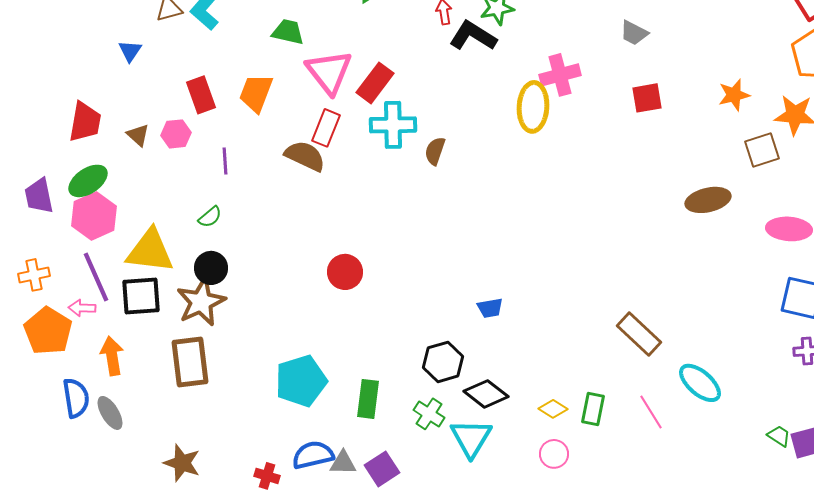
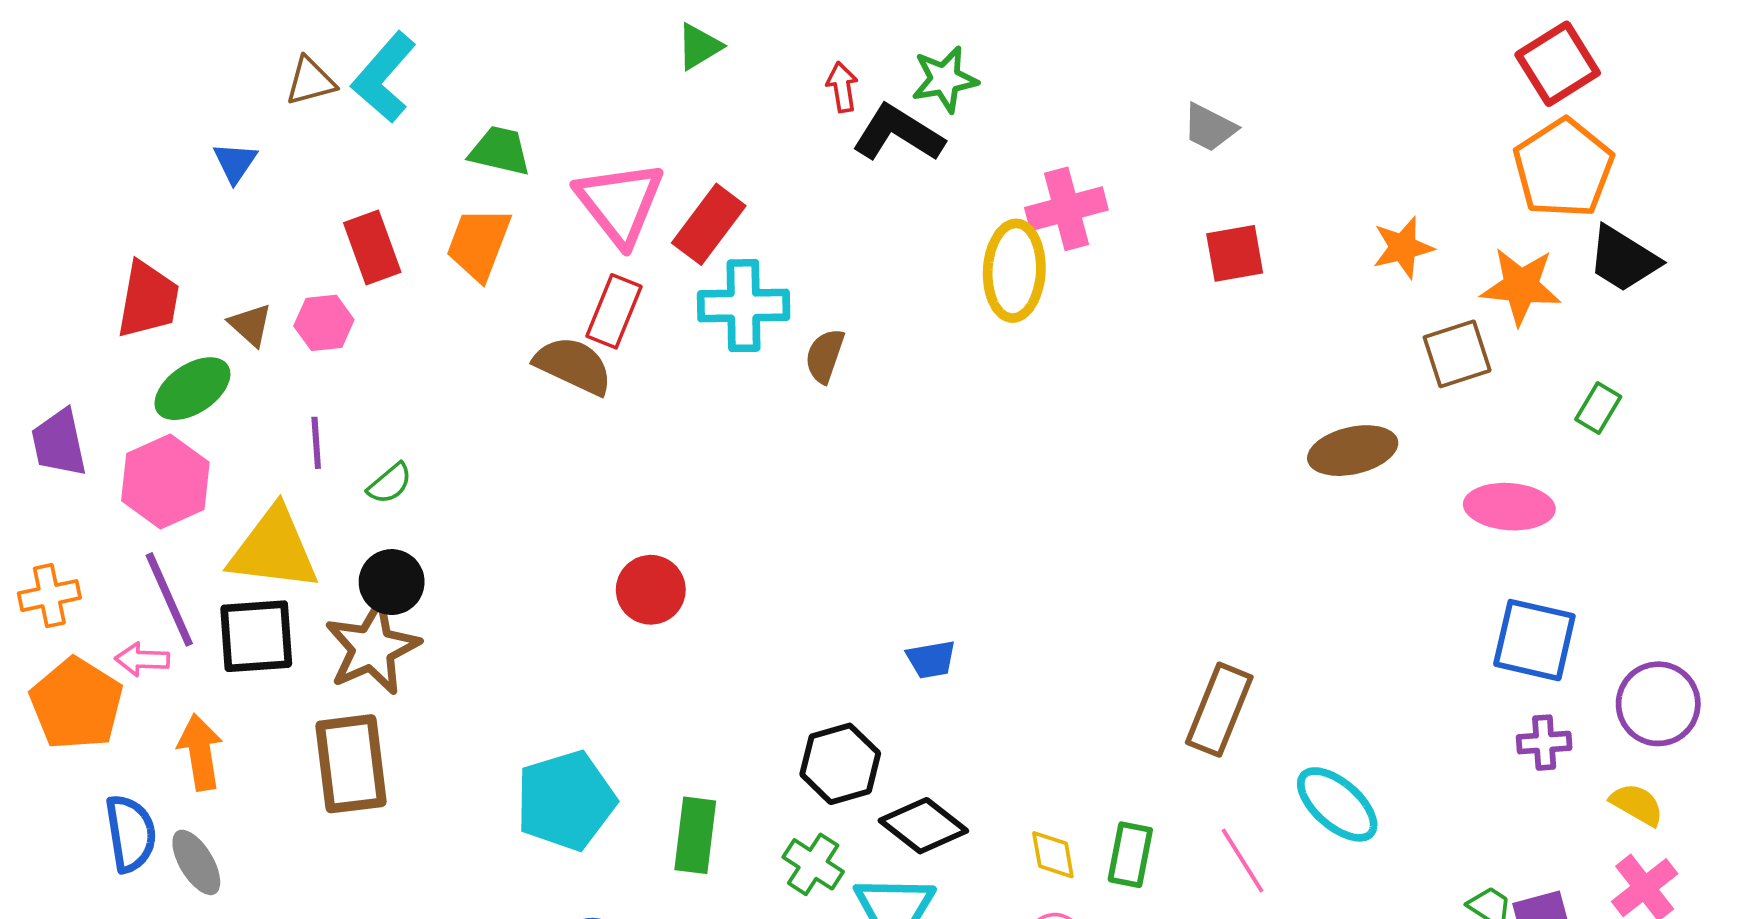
green trapezoid: (288, 32) -> (500, 151), moved
purple line: (225, 161) -> (316, 443), moved
green ellipse: (88, 181) -> (192, 389), moved
brown rectangle: (639, 334) -> (1219, 710), turned 69
yellow diamond: (553, 409) -> (1053, 855), turned 48

